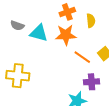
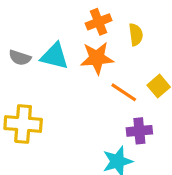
gray semicircle: (17, 26) -> (20, 58), moved

